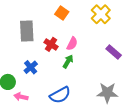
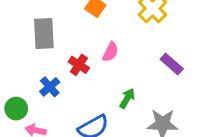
red cross: (51, 44) -> (79, 65), moved
green arrow: (68, 61) -> (127, 98), moved

